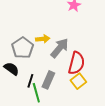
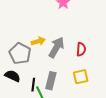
red semicircle: (76, 63) -> (81, 49), moved, size x0.6
yellow square: (78, 81) -> (81, 77), turned 35

